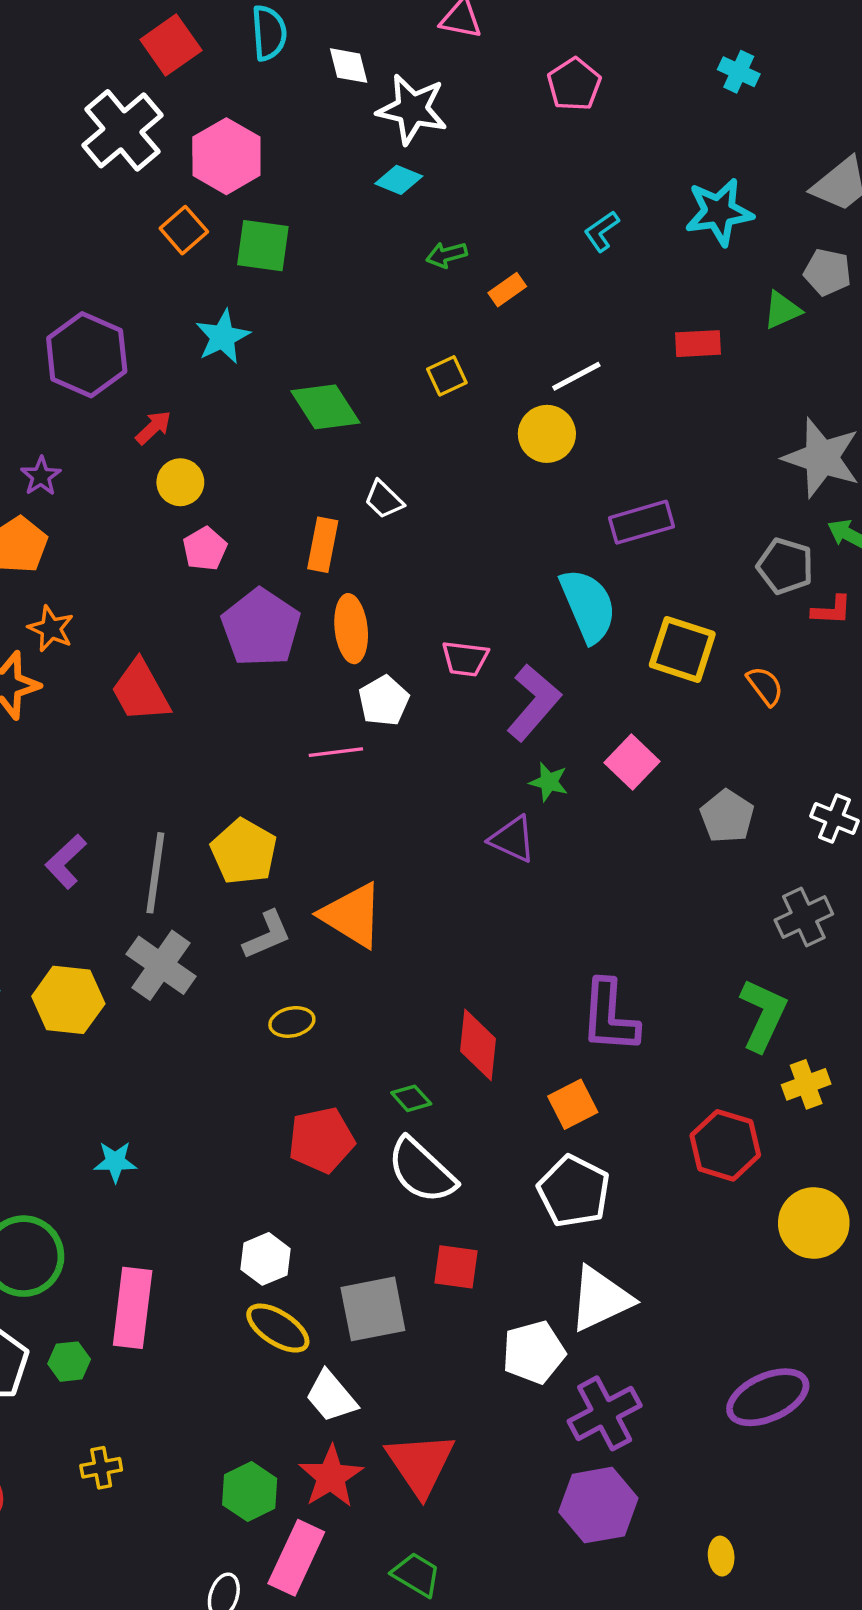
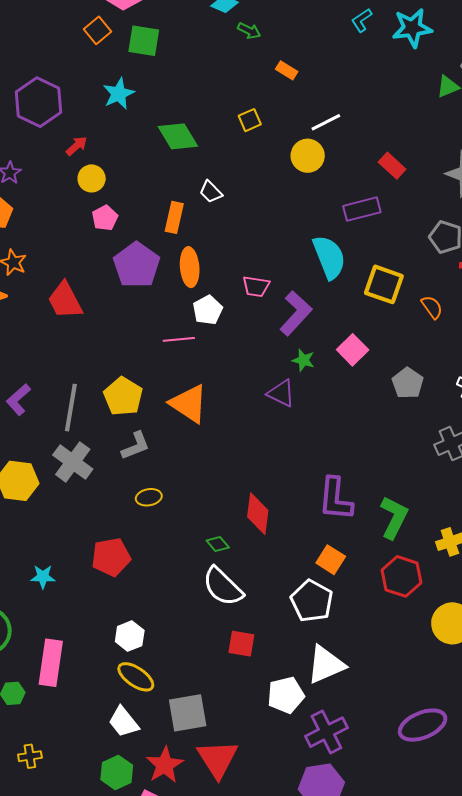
cyan L-shape: (602, 231) -> (362, 20), moved
green arrow: (447, 255) -> (249, 31), moved, turned -140
orange rectangle: (507, 290) -> (287, 70), turned 65
red rectangle: (698, 344) -> (392, 166), moved, turned 44
orange triangle: (352, 915) -> (189, 404), moved
green L-shape: (763, 1015) -> (394, 517), moved
orange square: (573, 1104) -> (331, 560), moved, turned -32
red pentagon: (321, 1140) -> (111, 557), moved
gray square: (373, 1309) -> (188, 713), moved
white trapezoid: (331, 1396) -> (124, 722), moved

